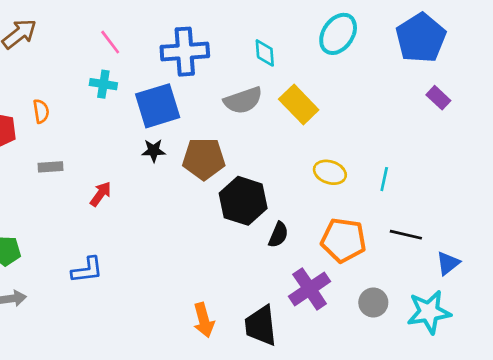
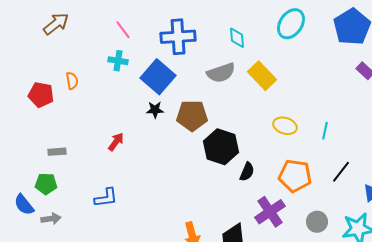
blue square: (158, 106) -> (158, 77), turned -32
gray rectangle: (50, 167) -> (57, 152), moved
black line: (406, 235) -> (341, 172), turned -65

